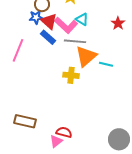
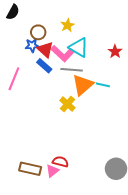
cyan triangle: (82, 19) -> (79, 47), size x1.5
cyan line: (106, 64) -> (103, 85), moved
yellow cross: (71, 75) -> (68, 104), turned 35
brown rectangle: (25, 121) -> (30, 169), moved

